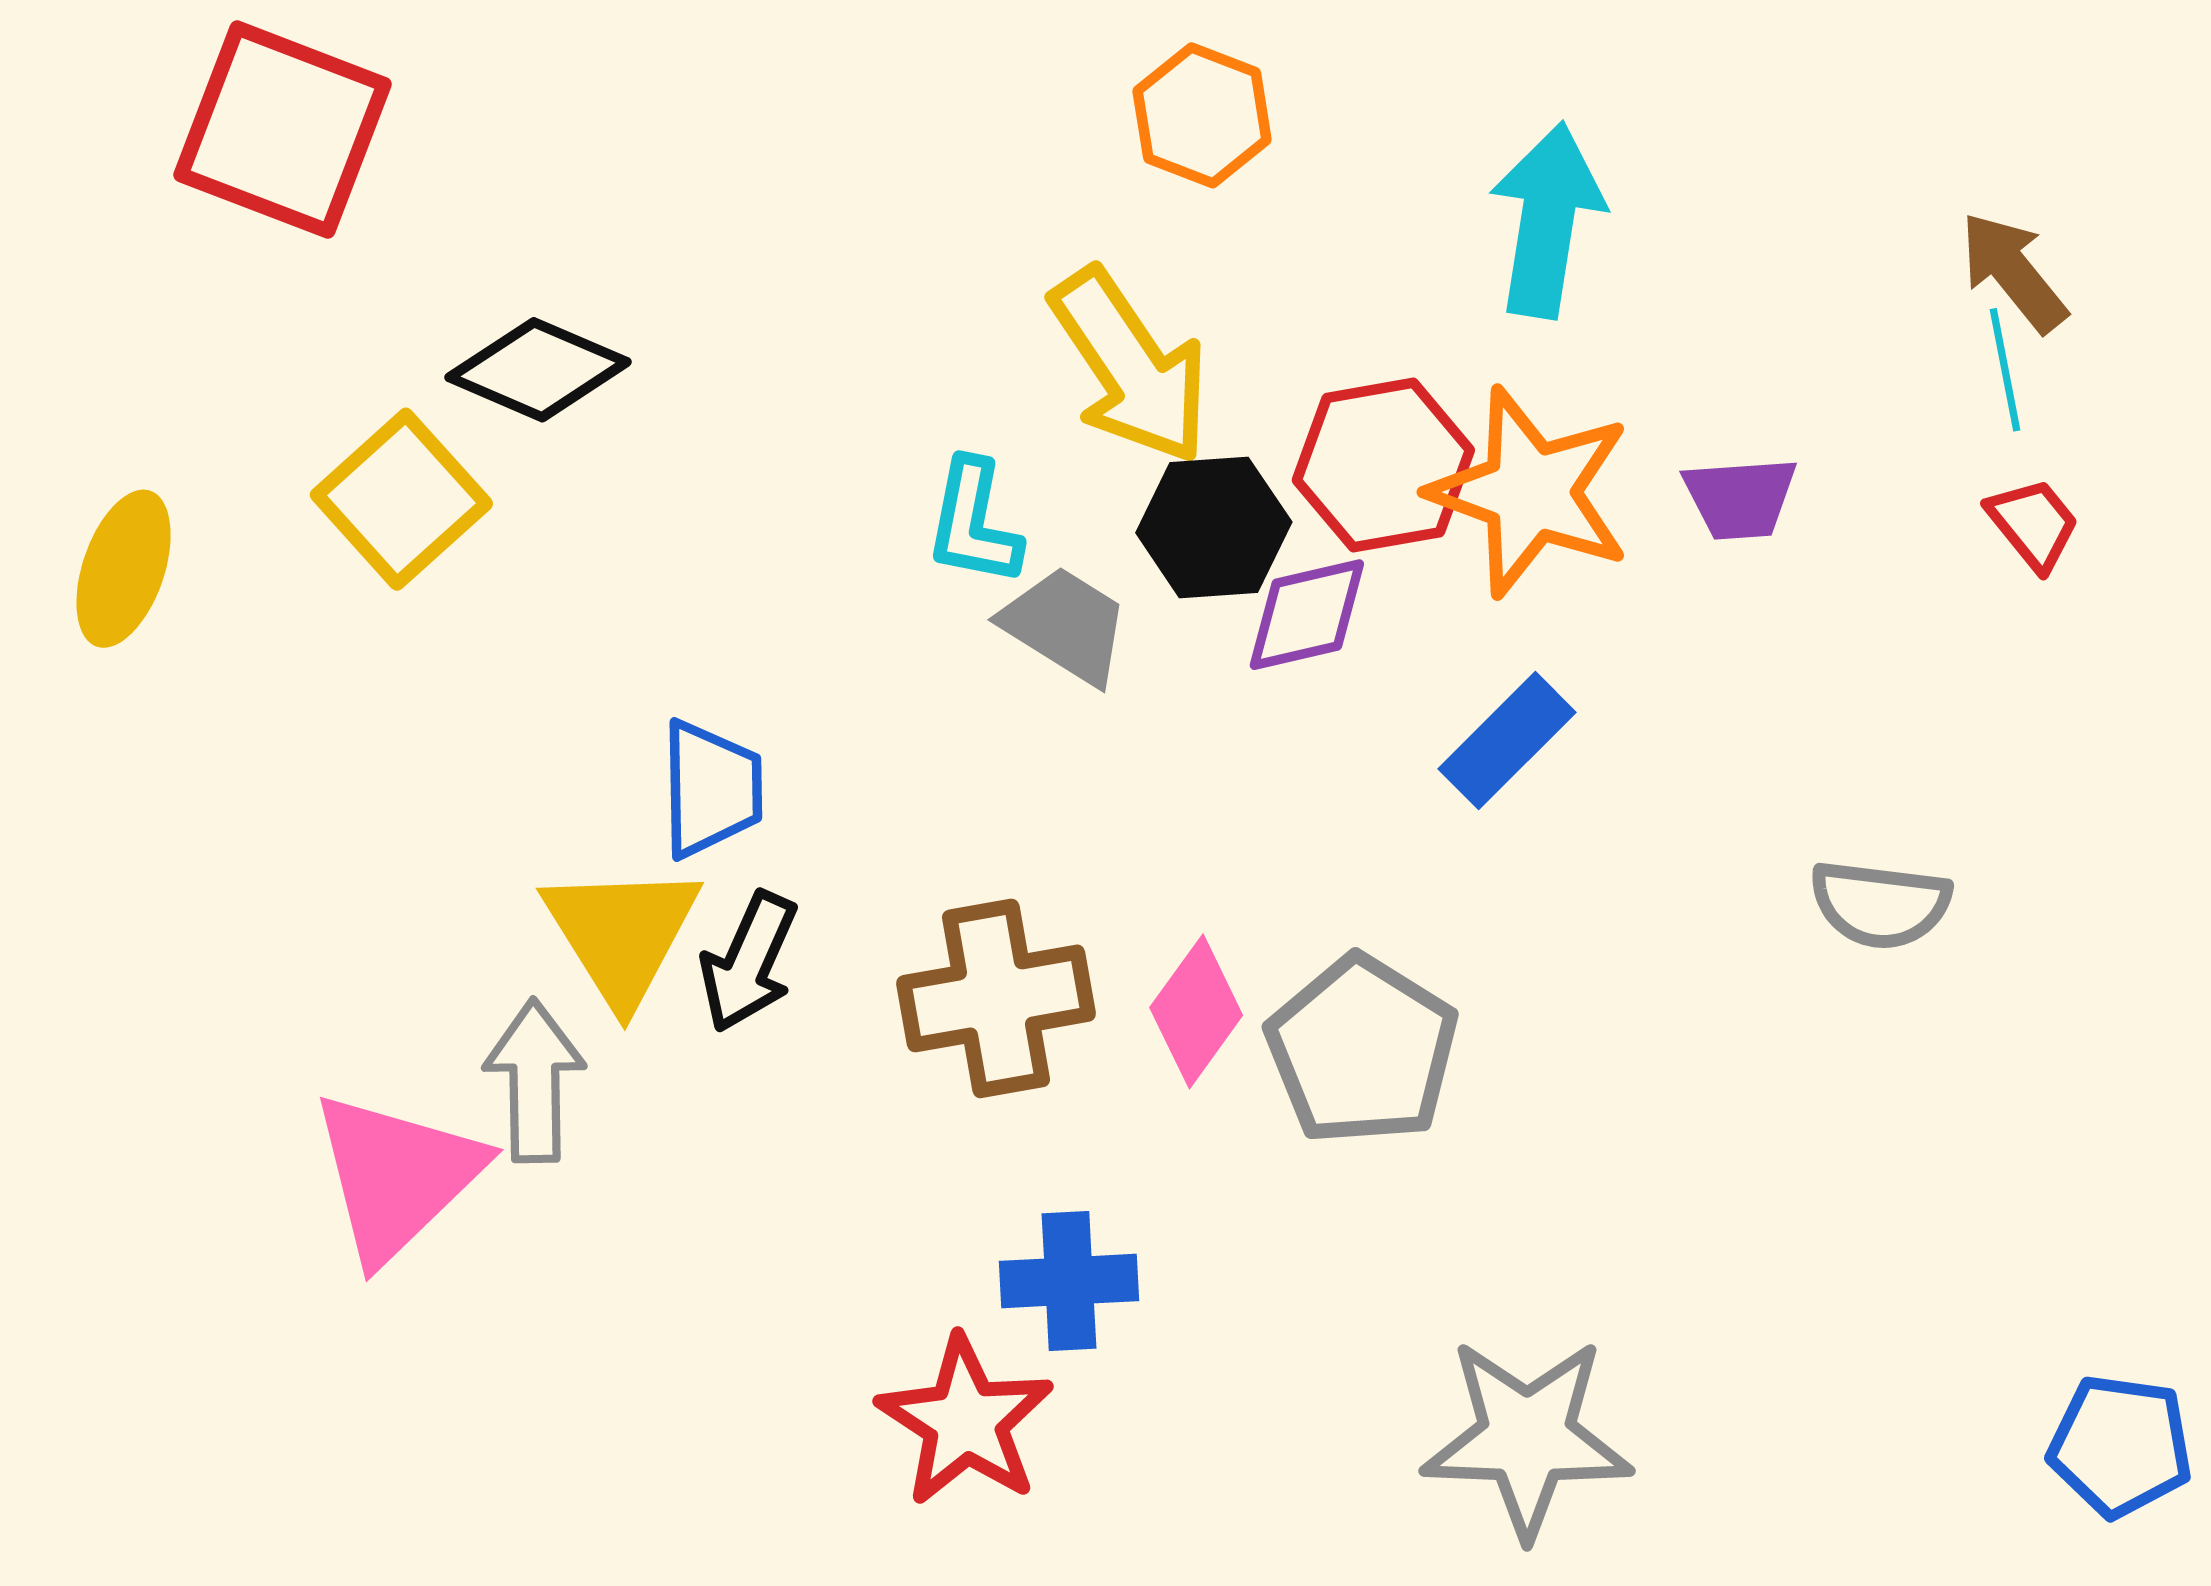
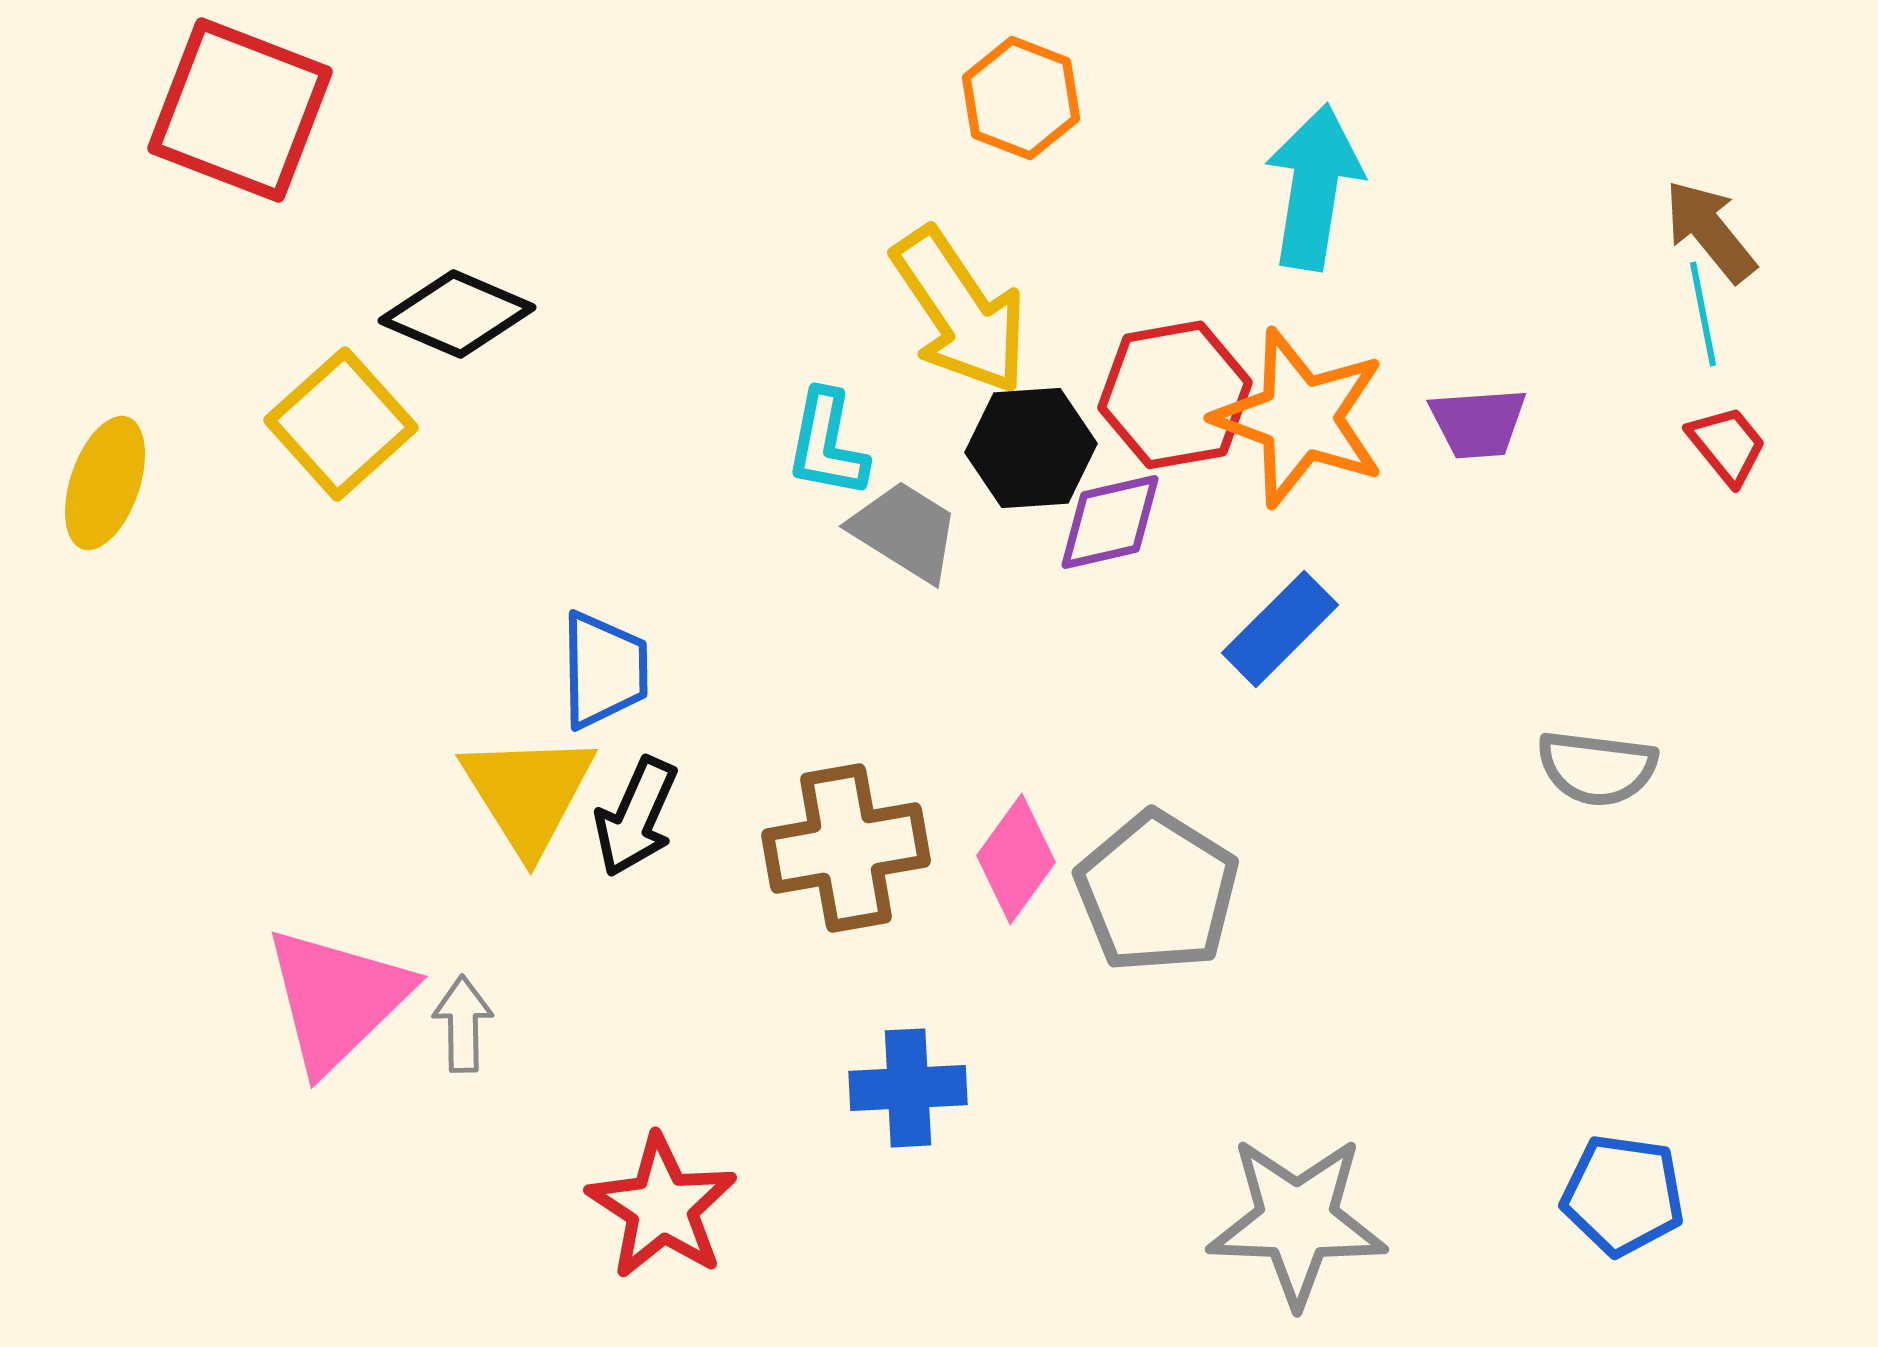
gray arrow: (534, 1081) -> (463, 1024), moved, size x0.7
red star: (965, 1421) -> (662, 1207), moved
blue pentagon: (2120, 1446) -> (1623, 1195), moved

